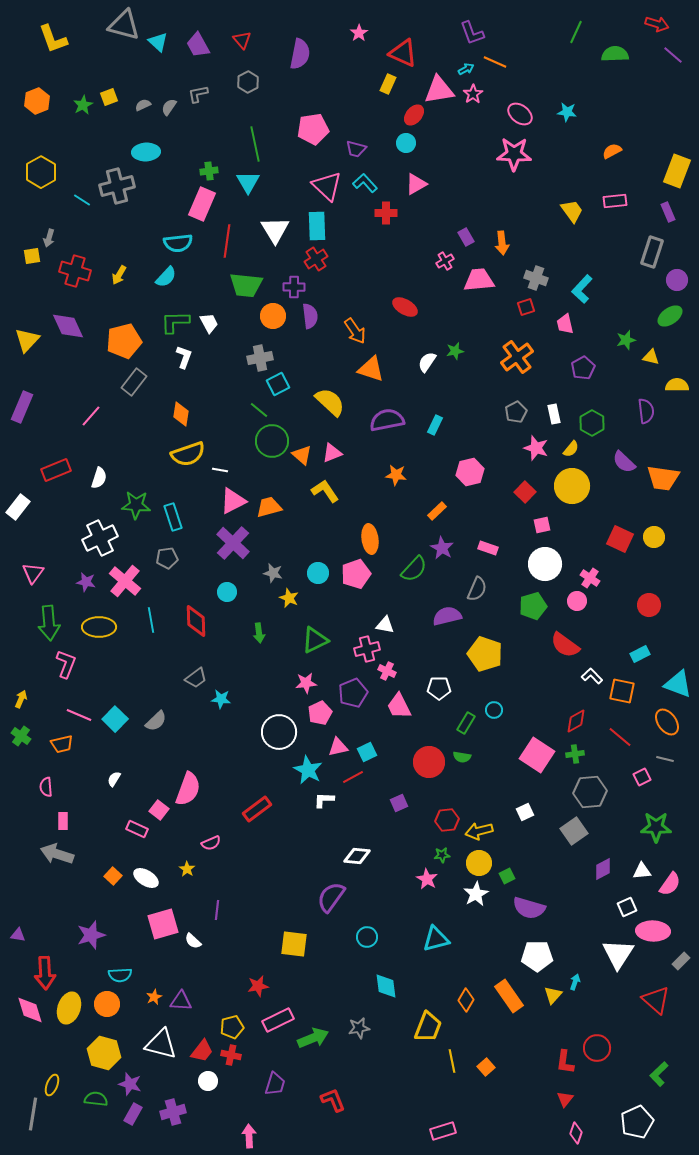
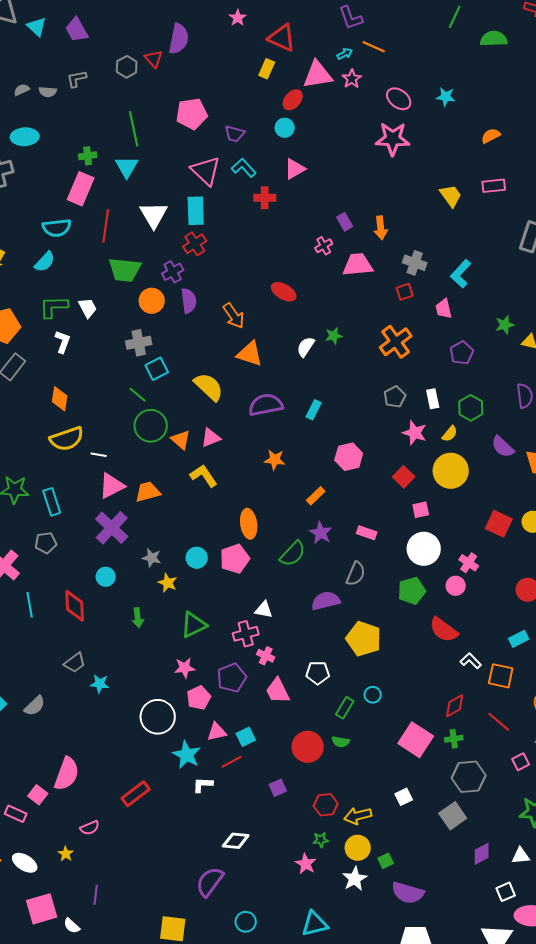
red triangle: (242, 40) -> (154, 59), moved
gray semicircle: (169, 107) -> (48, 92), turned -120
purple cross: (294, 287) -> (173, 272), turned -30

